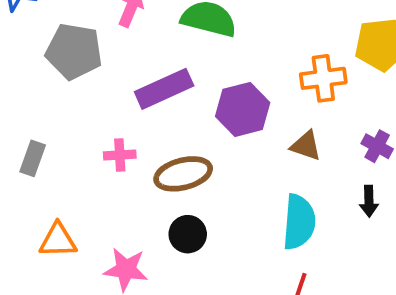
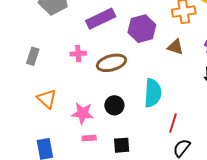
cyan semicircle: (299, 222) -> (153, 93), moved
black circle: (188, 234) -> (114, 105), moved
orange triangle: (58, 240) -> (47, 99), turned 45

